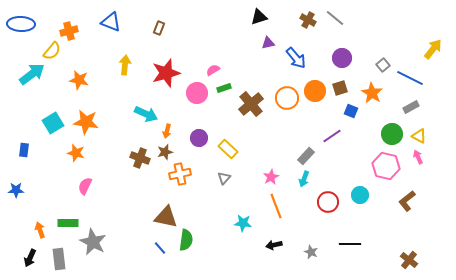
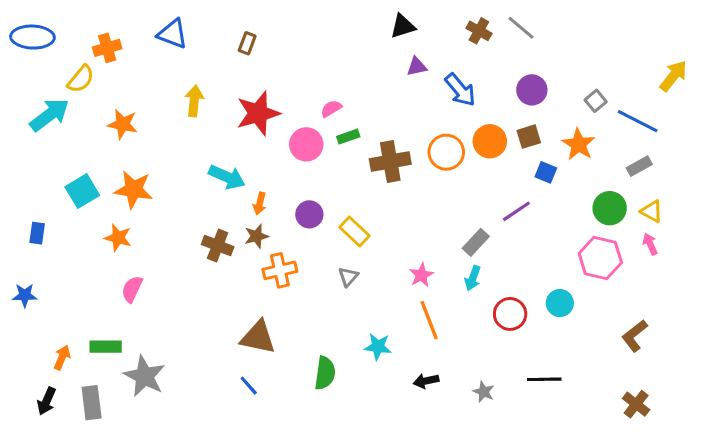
brown cross: (251, 104) -> (390, 161), turned 30
brown L-shape: (407, 201) -> (635, 336), moved
orange arrow: (40, 230) -> (62, 358), turned 42
green semicircle: (186, 240) -> (325, 373), moved

